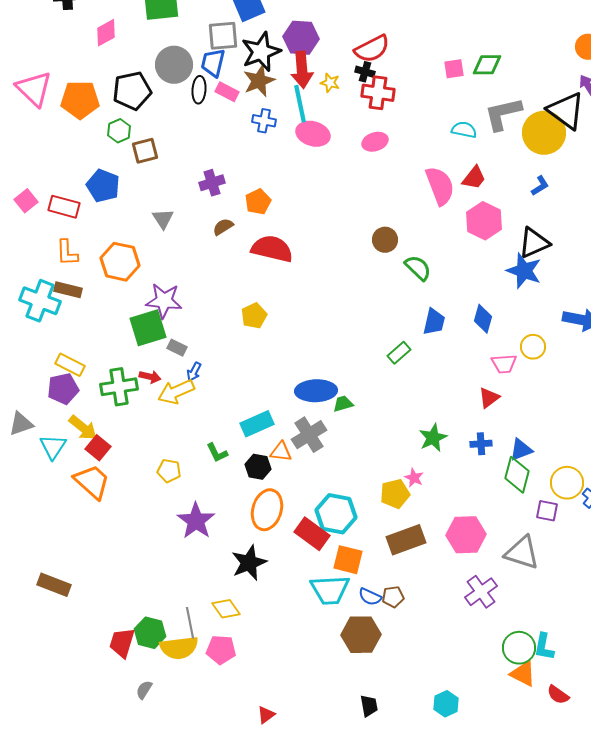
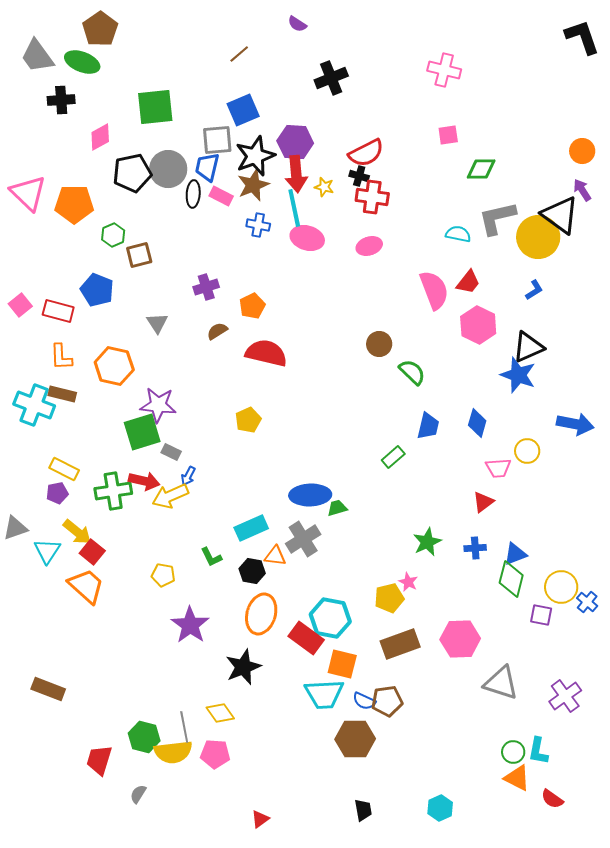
pink square: (454, 69) -> (448, 135), moved
black pentagon: (132, 91) -> (132, 173), moved
red arrow: (150, 377) -> (144, 481), size x1.4
purple pentagon: (63, 389) -> (57, 493), size x0.7
gray triangle: (522, 553) -> (501, 683), moved
purple cross: (481, 592) -> (565, 696), moved
brown pentagon: (393, 597) -> (387, 701), size x1.4
red trapezoid: (122, 643) -> (99, 760), moved
green circle: (519, 648) -> (513, 752), size x0.7

